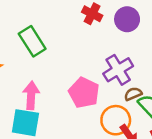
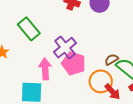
purple cross: (118, 70) -> (65, 48), moved
pink arrow: (31, 95) -> (45, 69), moved

